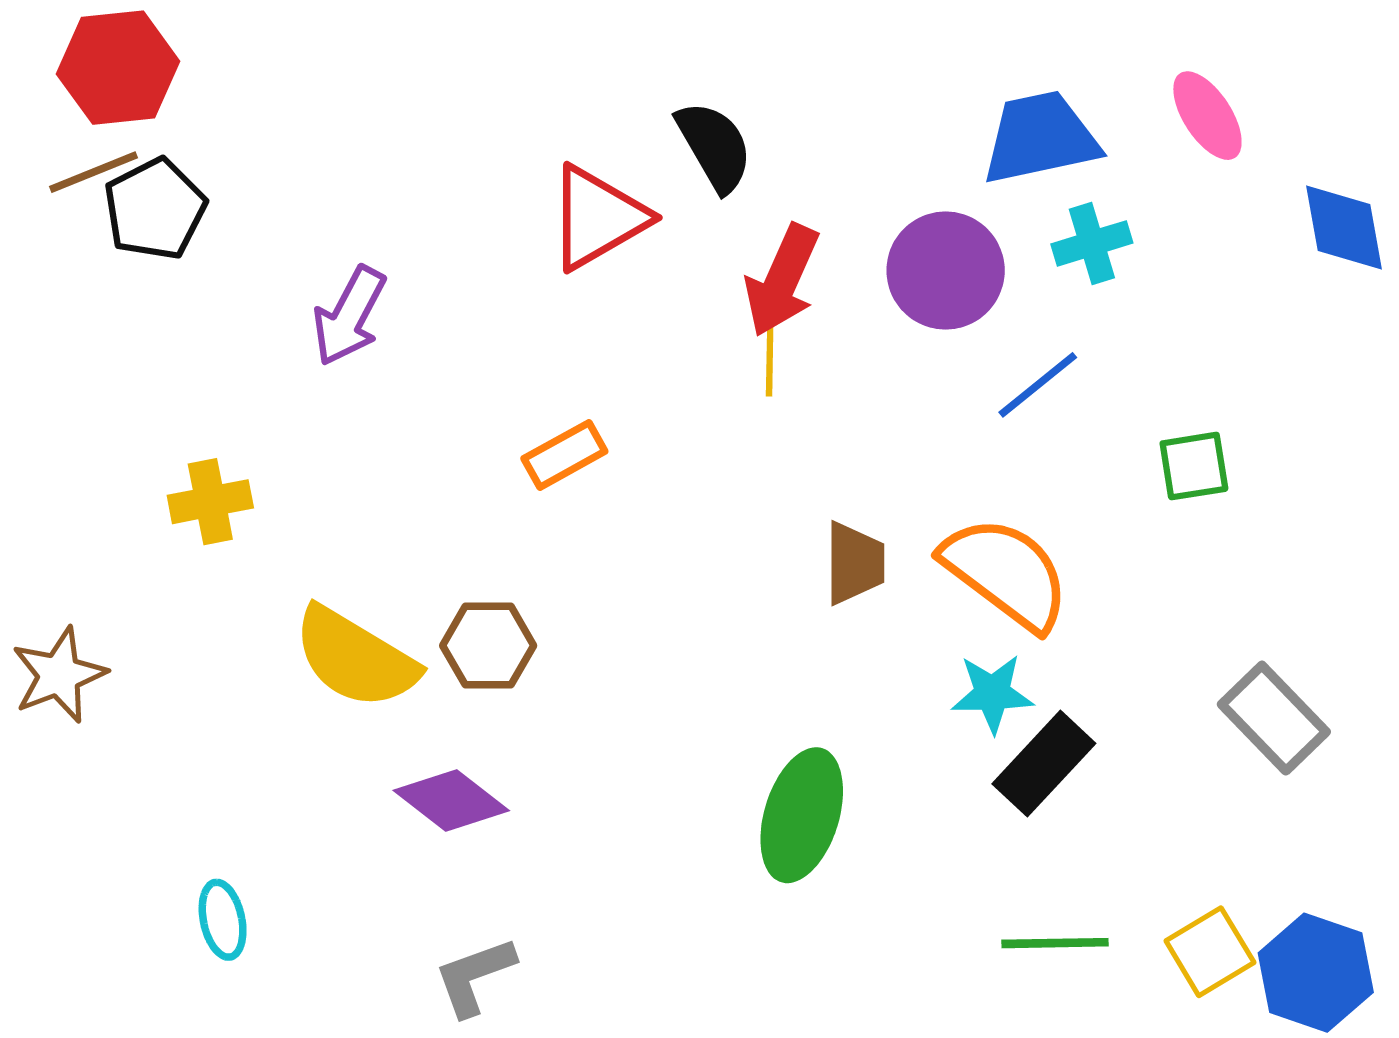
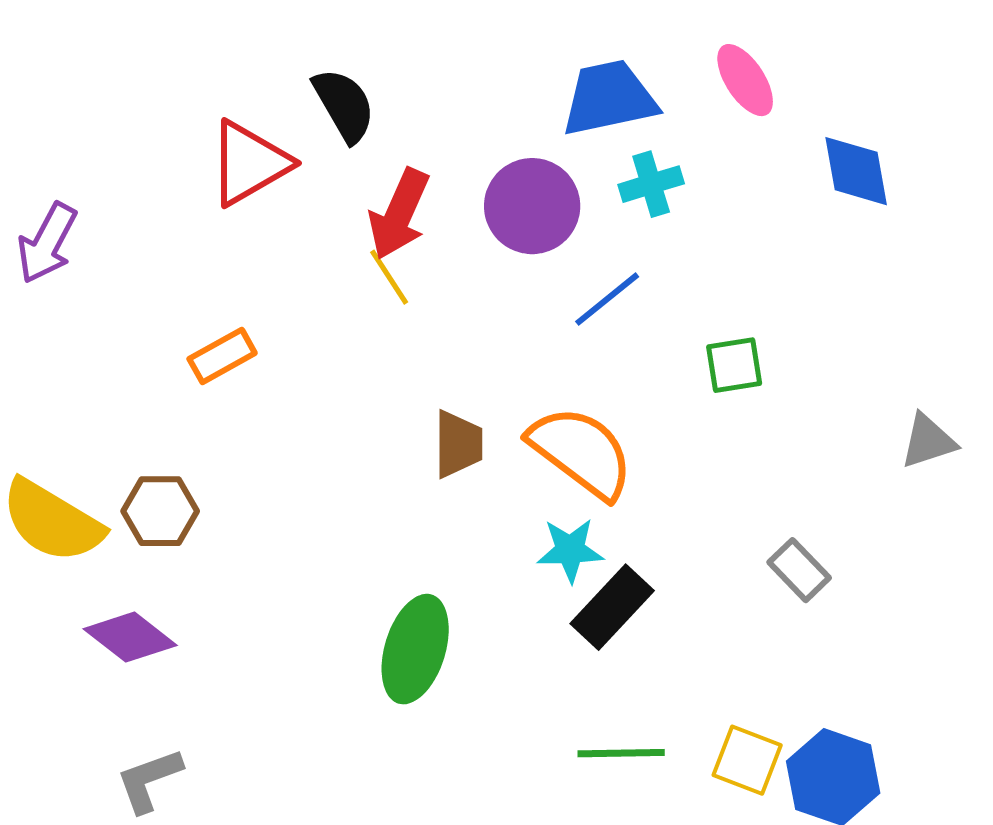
yellow line: (770, 358) -> (389, 277), turned -34
gray rectangle: (1274, 718) -> (799, 570), size x0.7
yellow square: (1210, 952) -> (747, 760), turned -38

